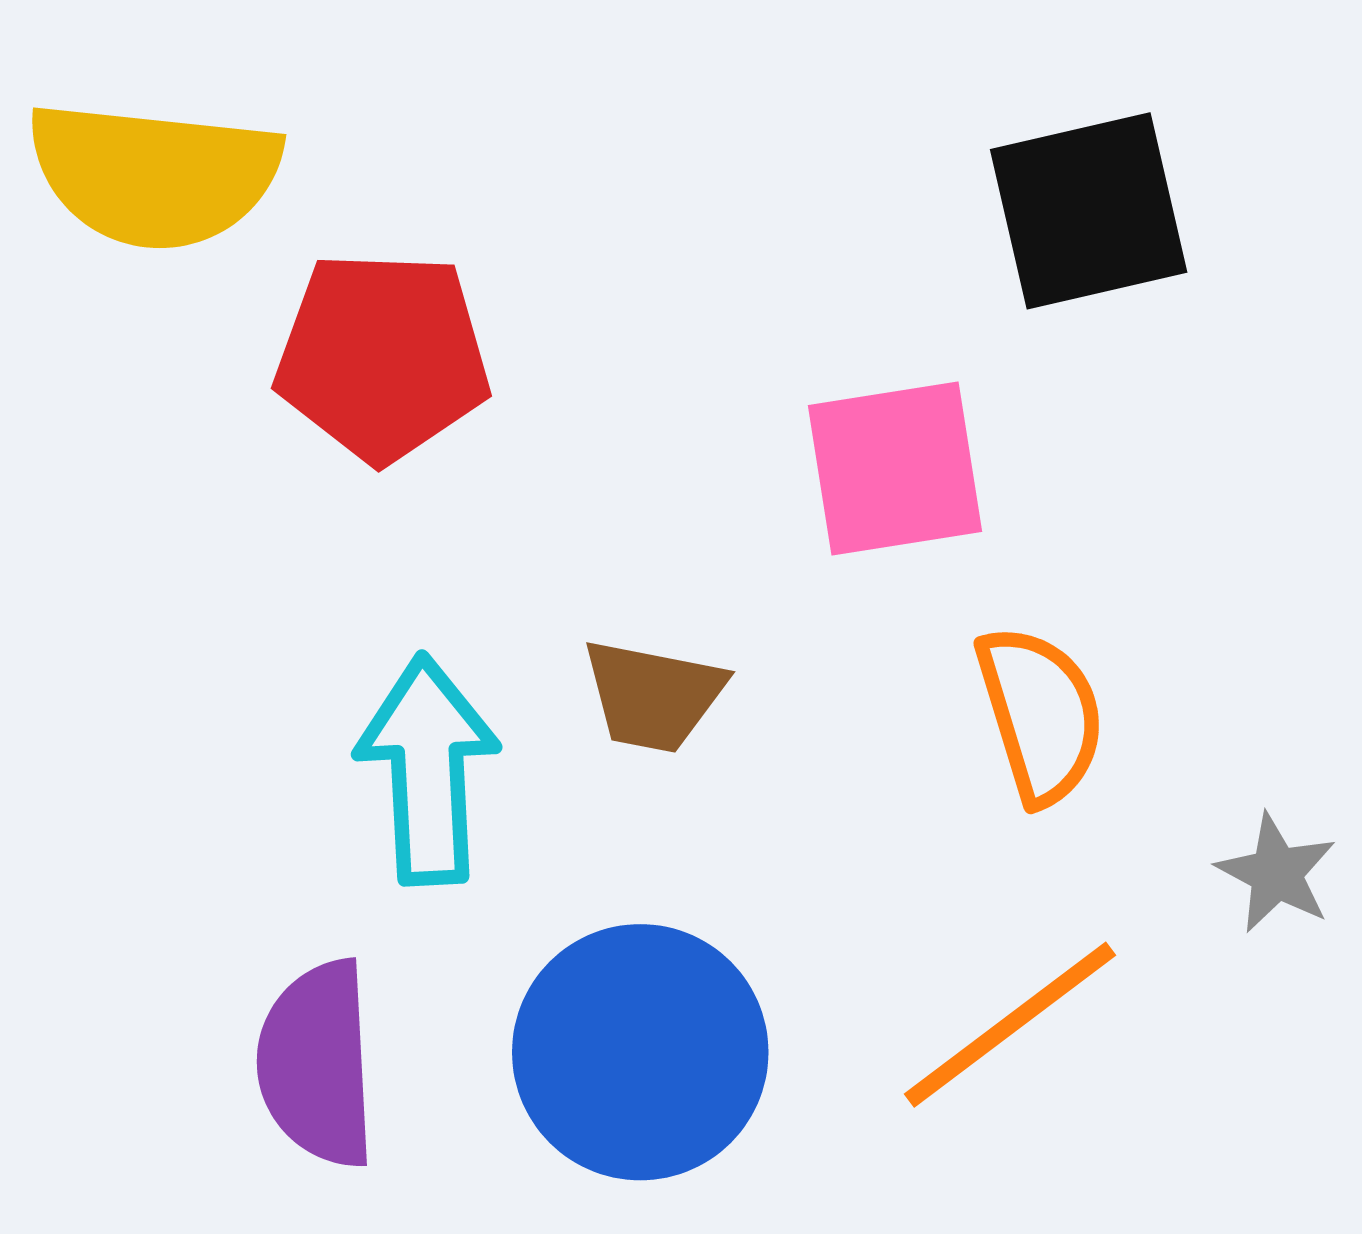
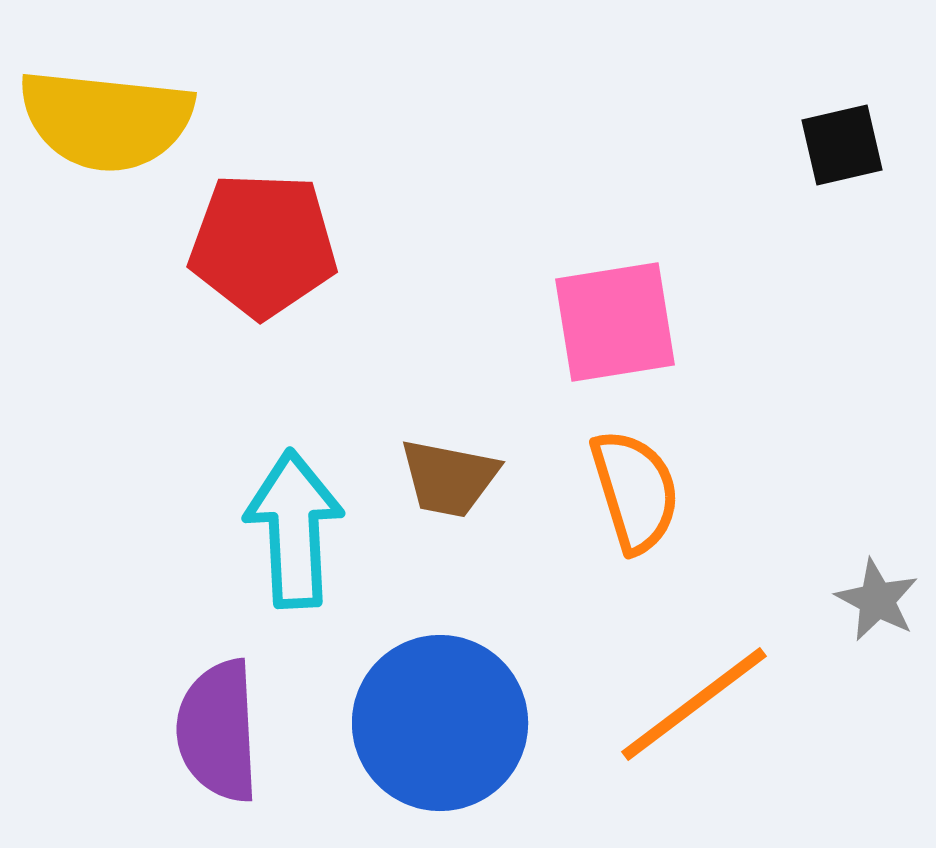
black square: (1089, 211) -> (842, 145), moved, size x0.6
orange semicircle: (1041, 715) -> (635, 491), moved

